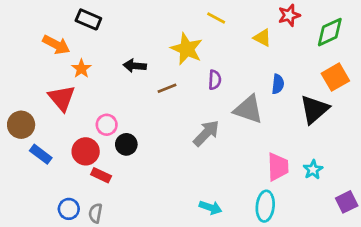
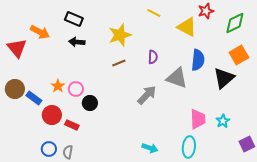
black rectangle: (88, 19) -> (74, 19), moved
yellow triangle: (262, 38) -> (187, 27), size x1.5
yellow star: (187, 49) -> (120, 35), moved, turned 30
black arrow: (135, 66) -> (77, 42), moved
orange star: (81, 69) -> (58, 86), moved
blue semicircle: (278, 84) -> (198, 60), size x1.5
red triangle: (62, 98) -> (17, 48), moved
red circle: (86, 151) -> (52, 115), moved
blue rectangle: (41, 154) -> (34, 98), moved

